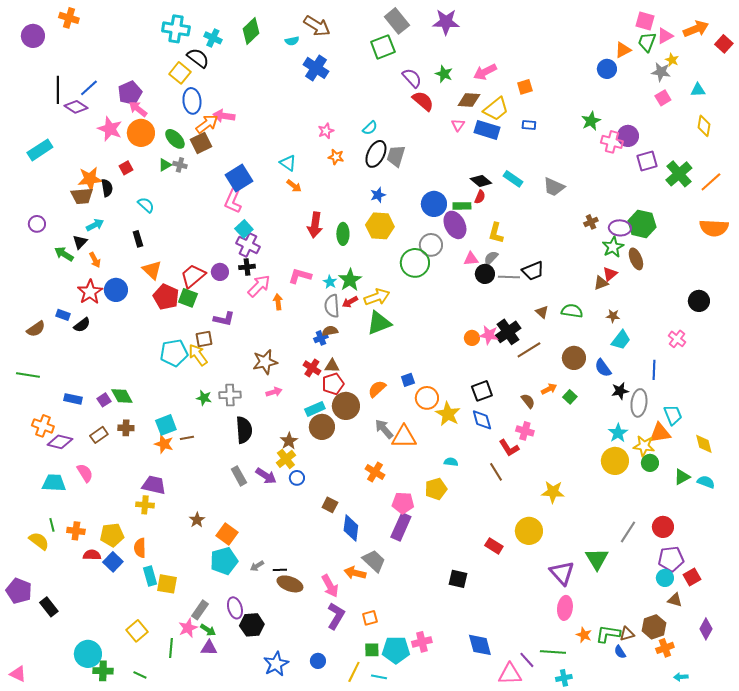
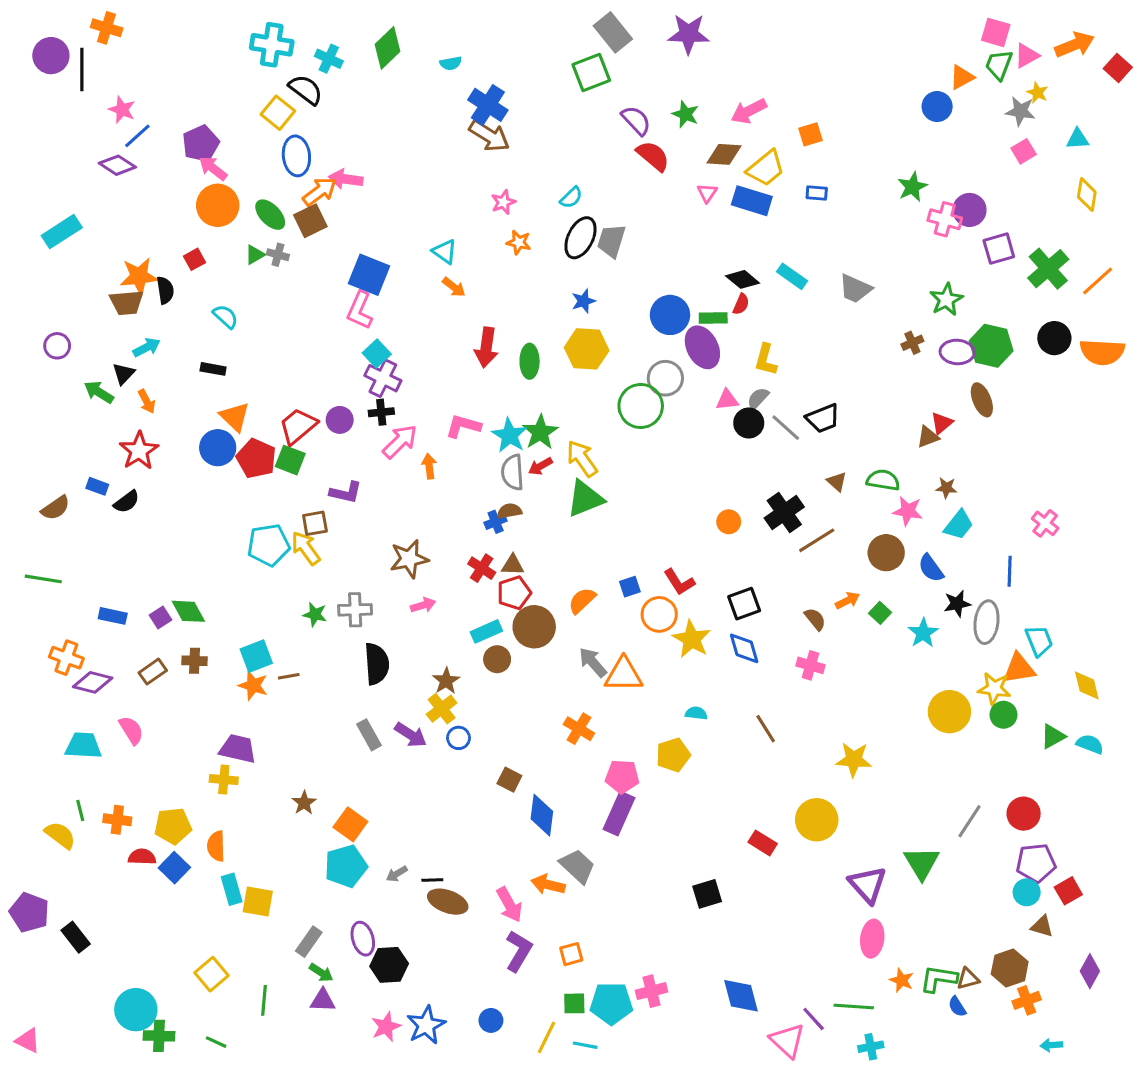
brown arrow: (317, 26) -> (489, 136), moved
black line: (58, 90) -> (82, 69), moved
pink star: (110, 129) -> (122, 110), moved, size x0.7
blue square: (239, 178) -> (369, 275), turned -36
black rectangle: (138, 239) -> (213, 369), turned -63
green star: (613, 247) -> (946, 299), moved
gray line: (509, 277) -> (786, 428), turned 40
cyan star: (330, 282) -> (509, 435), size x1.6
blue circle: (116, 290) -> (218, 448), moved
yellow arrow: (377, 297) -> (582, 459), turned -105
black circle: (699, 301) -> (1054, 338), moved
pink star: (489, 335) -> (908, 511), moved
brown circle: (322, 427) -> (497, 659), size x0.7
cyan star: (618, 433) -> (923, 633), moved
red L-shape: (509, 448) -> (679, 582), moved
black square: (458, 579) -> (707, 894), turned -30
pink star: (188, 628) -> (386, 1027), moved
pink triangle: (510, 674) -> (787, 1041), turned 45

